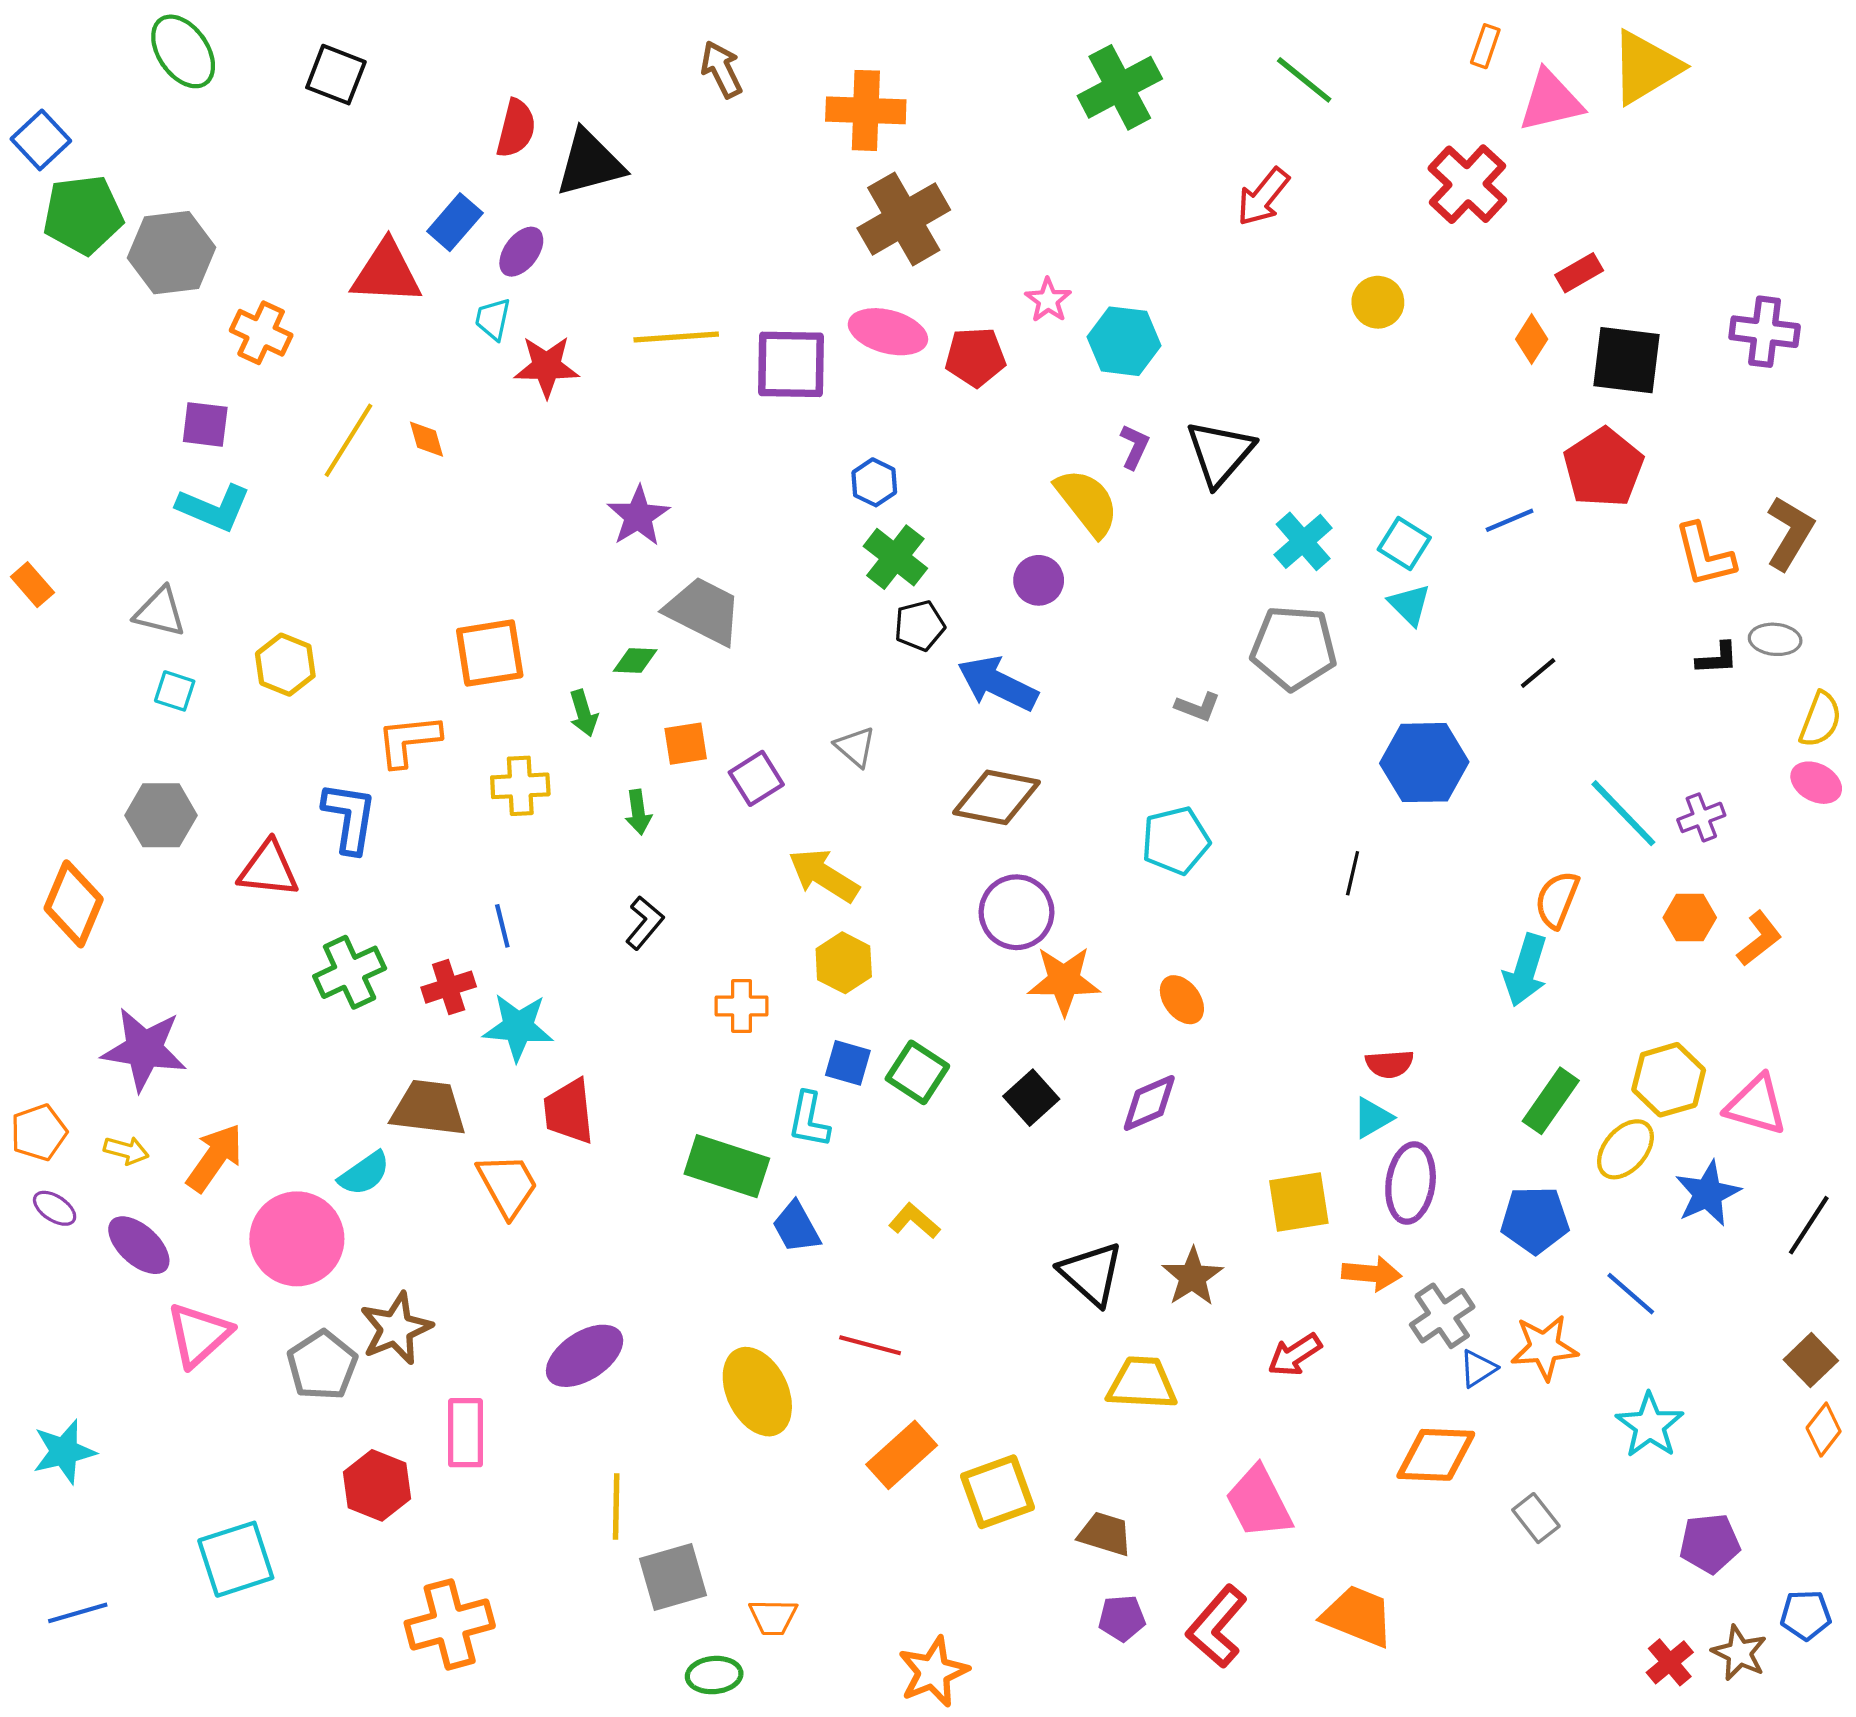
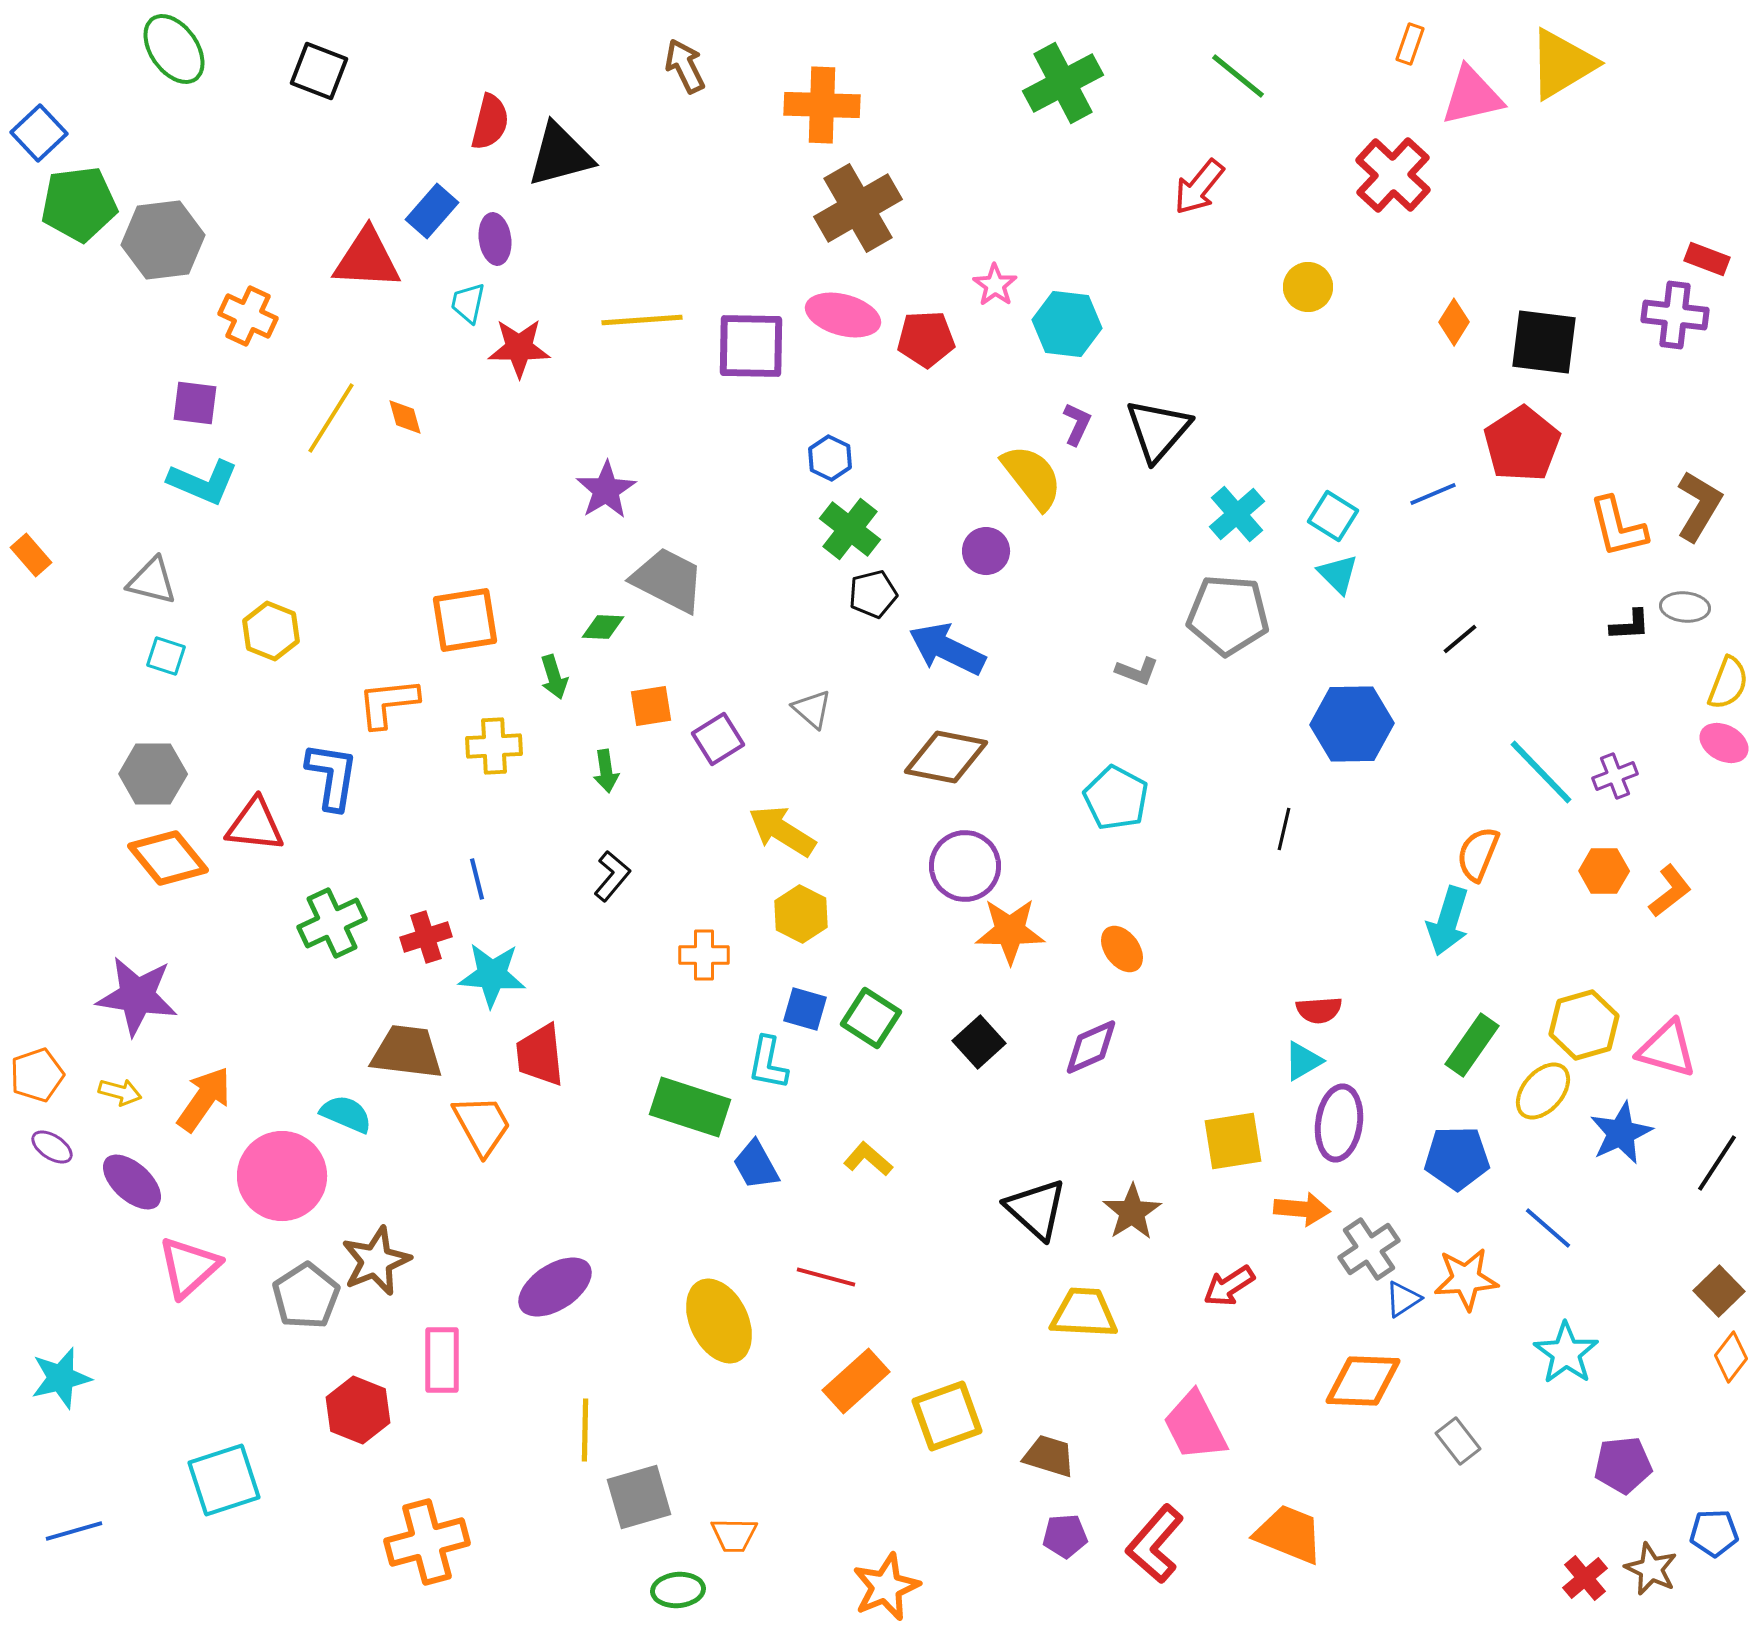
purple ellipse: (521, 252) -> (495, 239), turned -45
red rectangle: (1579, 273) -> (1707, 259), moved, turned 51
cyan pentagon: (1176, 841) -> (1116, 798), turned -30
orange diamond: (74, 904) -> (168, 858), moved, turned -62
cyan semicircle: (364, 1174) -> (346, 1114), turned -122

